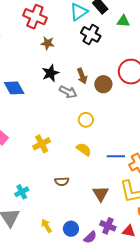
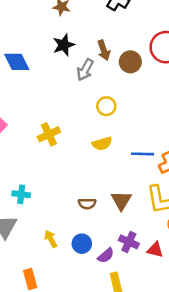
gray arrow: (68, 92) -> (85, 70), turned 90
yellow semicircle: (84, 149) -> (102, 144), turned 126
brown semicircle: (62, 181) -> (87, 204), moved
cyan cross: (22, 192) -> (21, 194), turned 32

